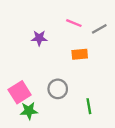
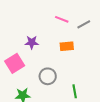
purple star: (39, 38) -> (32, 42), moved
pink square: (20, 92) -> (15, 63), moved

